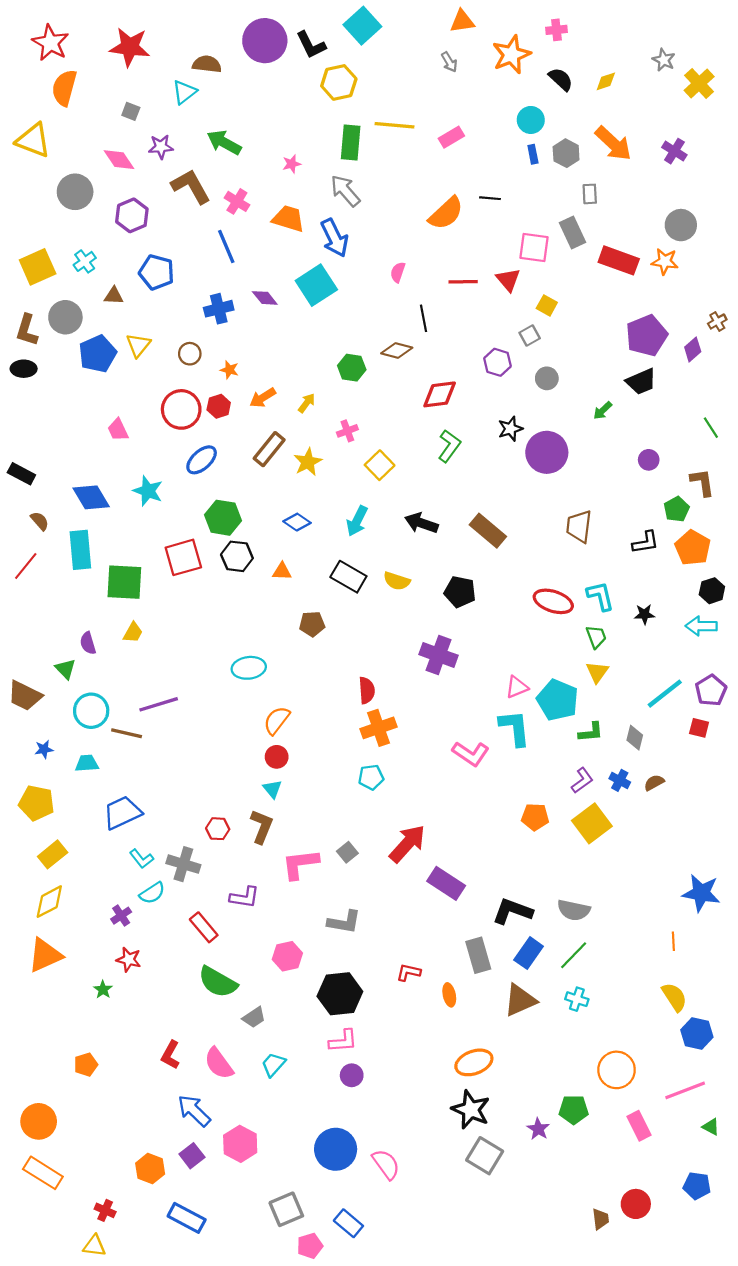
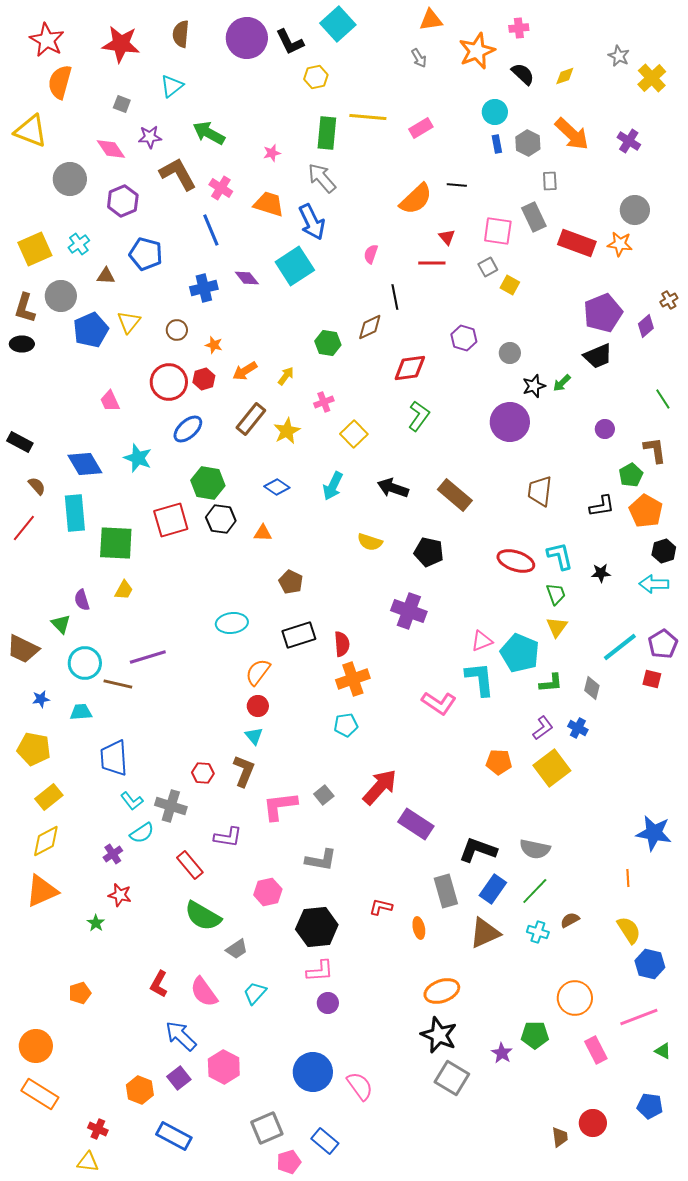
brown semicircle: (207, 64) -> (181, 34), moved, turned -92
yellow hexagon: (339, 82) -> (316, 77), size x0.7
red triangle: (508, 280) -> (447, 237), moved, size x0.7
gray square: (530, 335) -> (488, 267), moved
brown diamond: (397, 350) -> (370, 327), turned -40
black star: (510, 429) -> (534, 386), moved
black rectangle: (348, 577) -> (299, 635), moved, turned -48
brown pentagon: (312, 624) -> (291, 582), turned 30
brown semicircle: (654, 783) -> (570, 920), moved
blue trapezoid: (122, 813) -> (114, 758), turned -69

